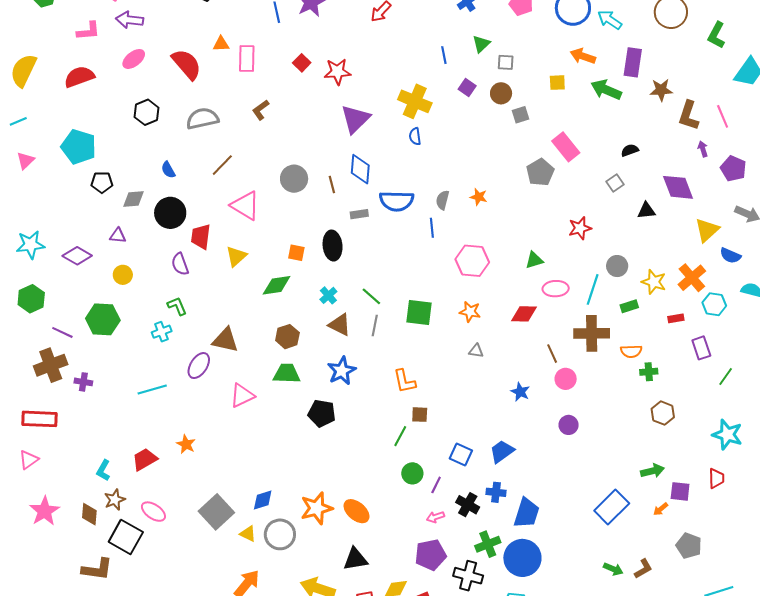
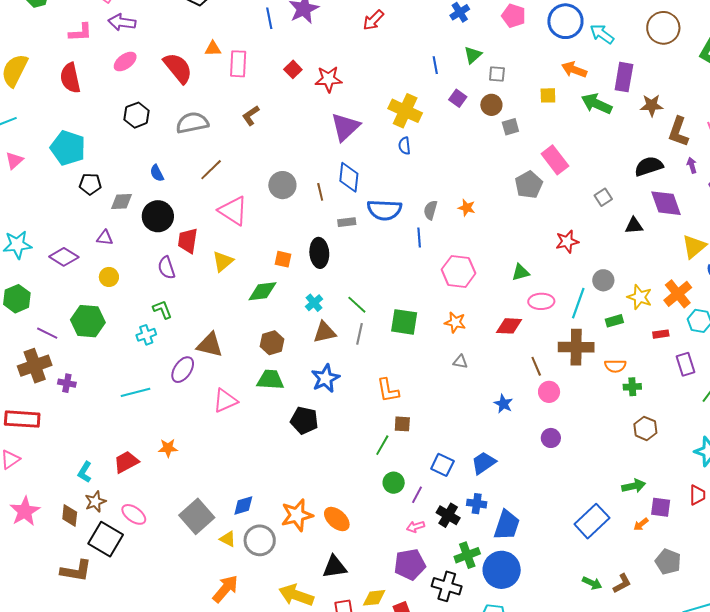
red semicircle: (79, 77) -> (70, 78), turned -84
black semicircle: (630, 150) -> (649, 166), moved, size x1.6
brown triangle: (340, 325) -> (325, 332), turned -40
orange star: (186, 444) -> (168, 448), turned -30

